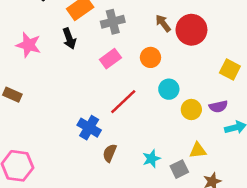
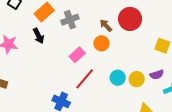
brown arrow: (163, 23) -> (106, 25), moved
pink rectangle: (110, 59) -> (77, 55), moved
cyan circle: (169, 89) -> (118, 78), moved

